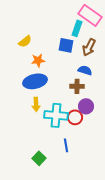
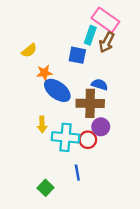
brown arrow: (89, 47) -> (107, 42), moved
blue ellipse: (35, 81) -> (57, 90), moved, turned 50
brown cross: (77, 86) -> (90, 103), size x1.6

